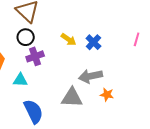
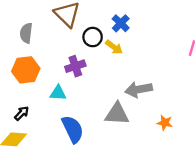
black circle: (26, 37) -> (93, 37), moved
blue cross: (93, 42) -> (121, 23), moved
orange star: (107, 95) -> (165, 123), moved

